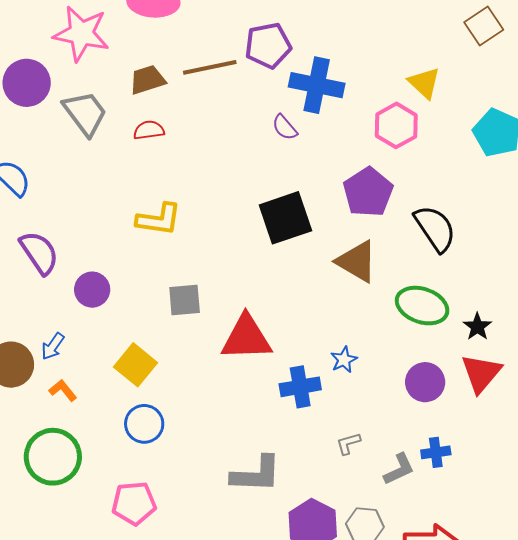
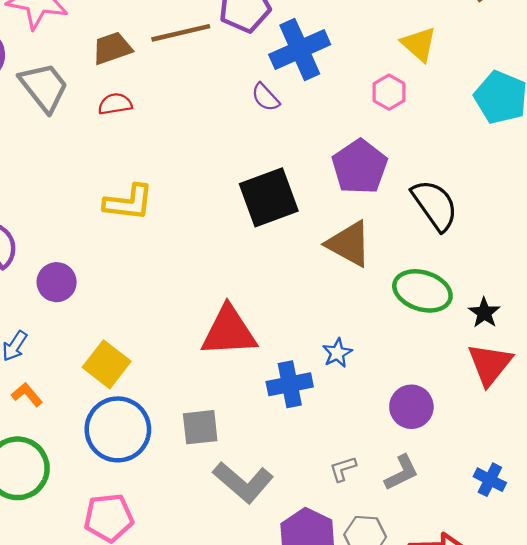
blue cross: (317, 85) -> (300, 50), turned -34
pink hexagon: (396, 125) -> (389, 92), size x0.7
gray square: (185, 300) -> (200, 427), moved
purple circle: (425, 382) -> (411, 407), moved
blue circle: (144, 424) -> (118, 429), size x1.5
gray L-shape: (348, 443) -> (343, 469), moved
blue cross: (436, 452) -> (490, 480), moved, turned 36
gray L-shape: (256, 474) -> (243, 482), turned 40

